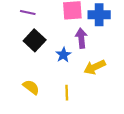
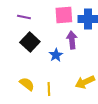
yellow arrow: (95, 67) -> (85, 82), moved
yellow line: (67, 93) -> (49, 89), moved

